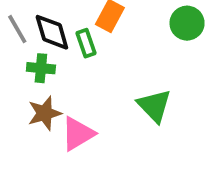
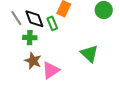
brown star: (45, 113) -> (33, 61), turned -30

